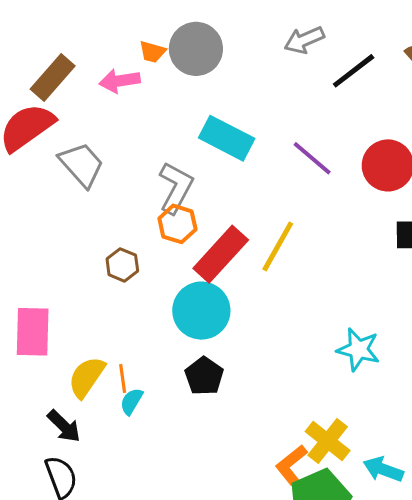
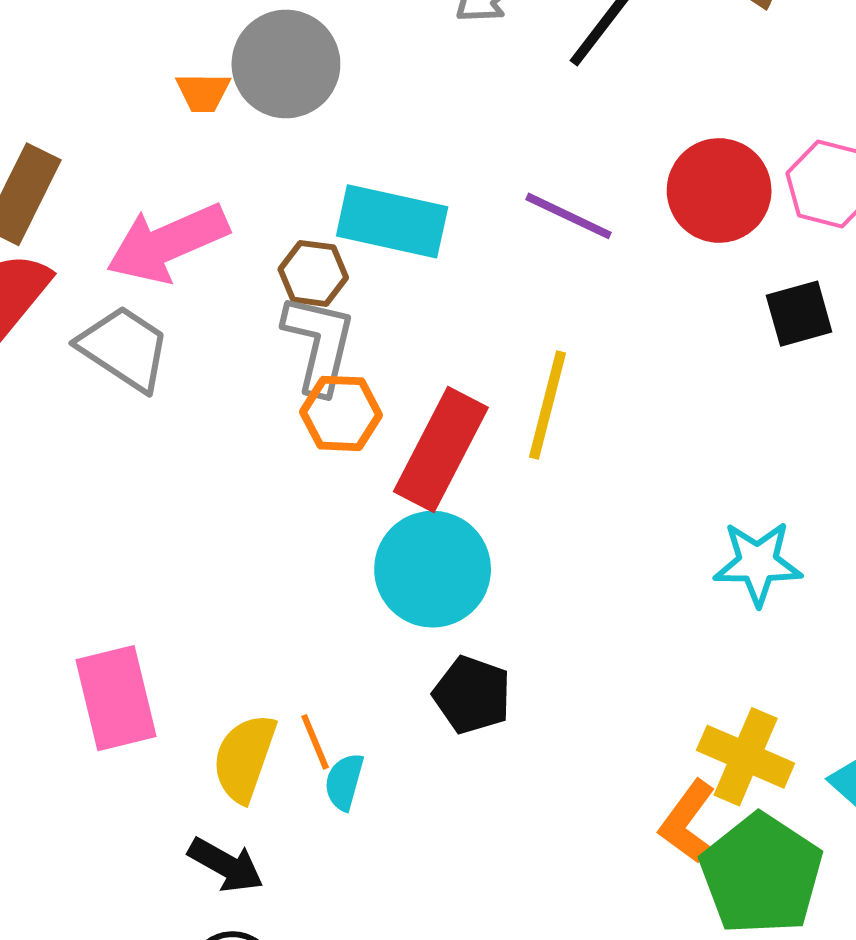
pink arrow: (120, 81) -> (167, 243), moved, size x1.5
brown hexagon: (122, 265) -> (313, 273), moved

